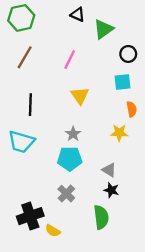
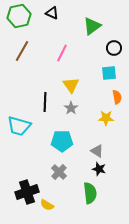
black triangle: (78, 15) -> (52, 13), moved
black line: (30, 105) -> (45, 102), moved
gray star: (73, 134) -> (71, 108), moved

